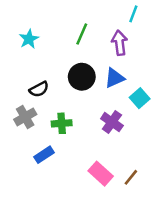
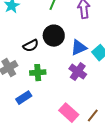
blue triangle: (114, 78) -> (79, 48), moved
black semicircle: (39, 89) -> (31, 46), moved

